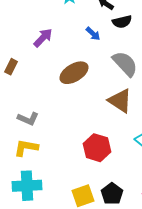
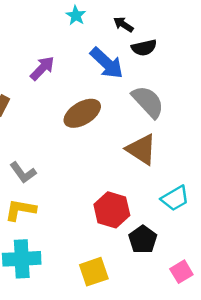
blue arrow: (93, 34) -> (107, 63), size x1.8
gray L-shape: (28, 119) -> (23, 173), turned 30
black pentagon: (112, 194) -> (143, 239), moved

